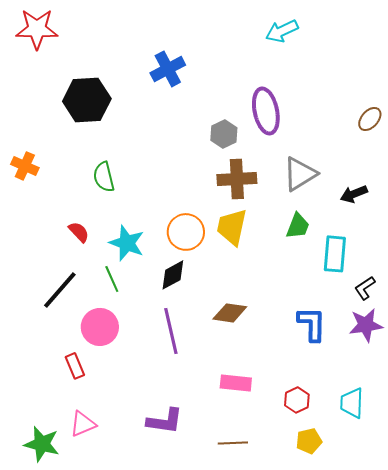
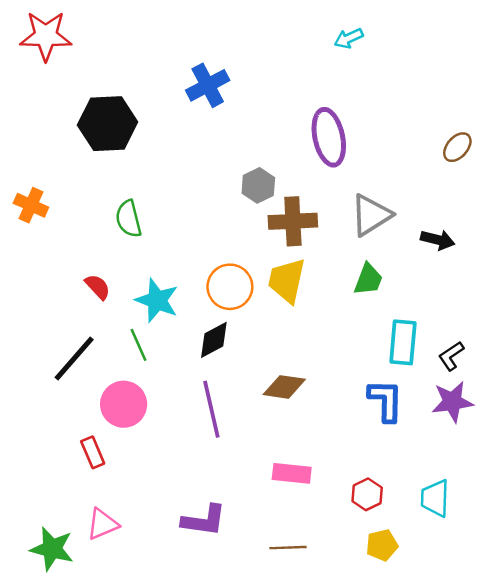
cyan arrow: (282, 31) -> (349, 38), size x0.7
gray hexagon: (224, 134) -> (258, 185), moved
black arrow: (354, 194) -> (438, 240), turned -144
cyan rectangle: (335, 254) -> (403, 342), moved

